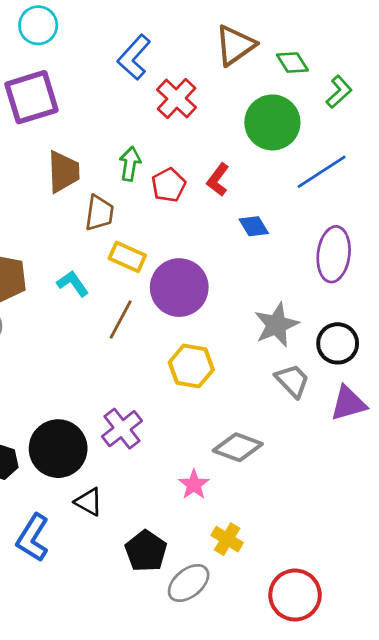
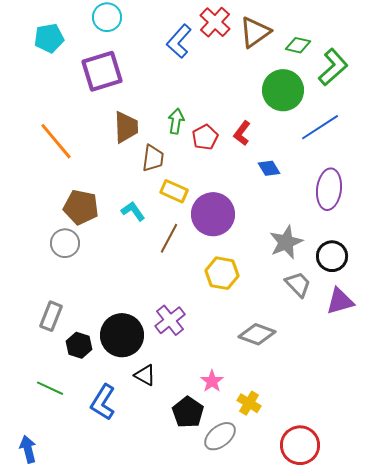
green diamond: (292, 63) -> (298, 45), turned -45
green L-shape: (339, 92) -> (333, 67), size x1.5
red cross: (177, 99) -> (215, 22), moved
pink star: (194, 485) -> (212, 381), moved

